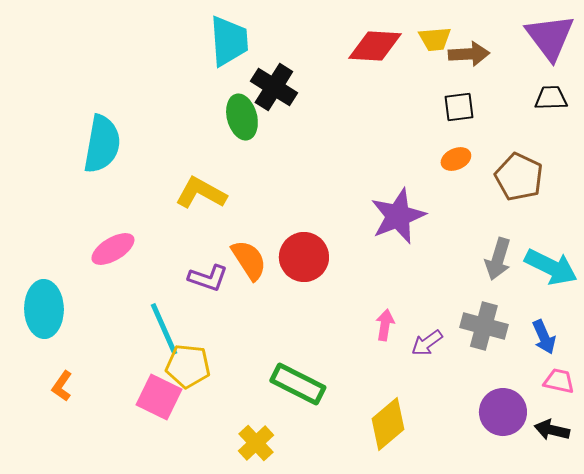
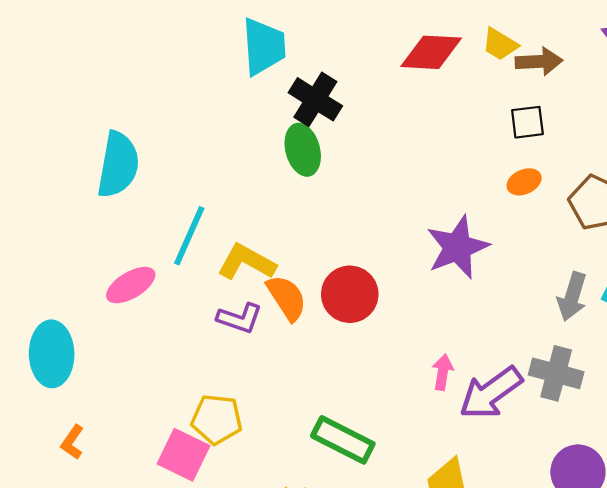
yellow trapezoid: (435, 39) -> (500, 44), turned 36
green ellipse: (242, 117) -> (303, 150), moved
yellow L-shape: (201, 193) -> (247, 262), moved
cyan line: (164, 329) -> (189, 236), moved, turned 48
purple arrow: (427, 343) -> (491, 393), size x1.8

